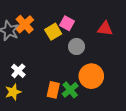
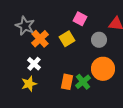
orange cross: (25, 24) -> (40, 39), moved
yellow square: (53, 32) -> (67, 39), moved
gray circle: (76, 47) -> (99, 40), moved

